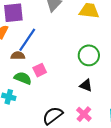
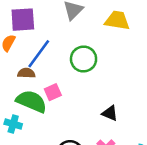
green circle: (89, 55) -> (84, 59), moved
green semicircle: (23, 78) -> (31, 101), size x1.4

